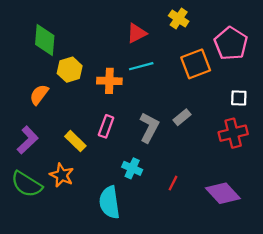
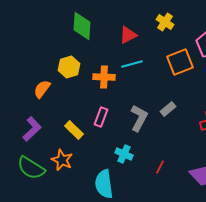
green diamond: (45, 40) -> (82, 26), moved

